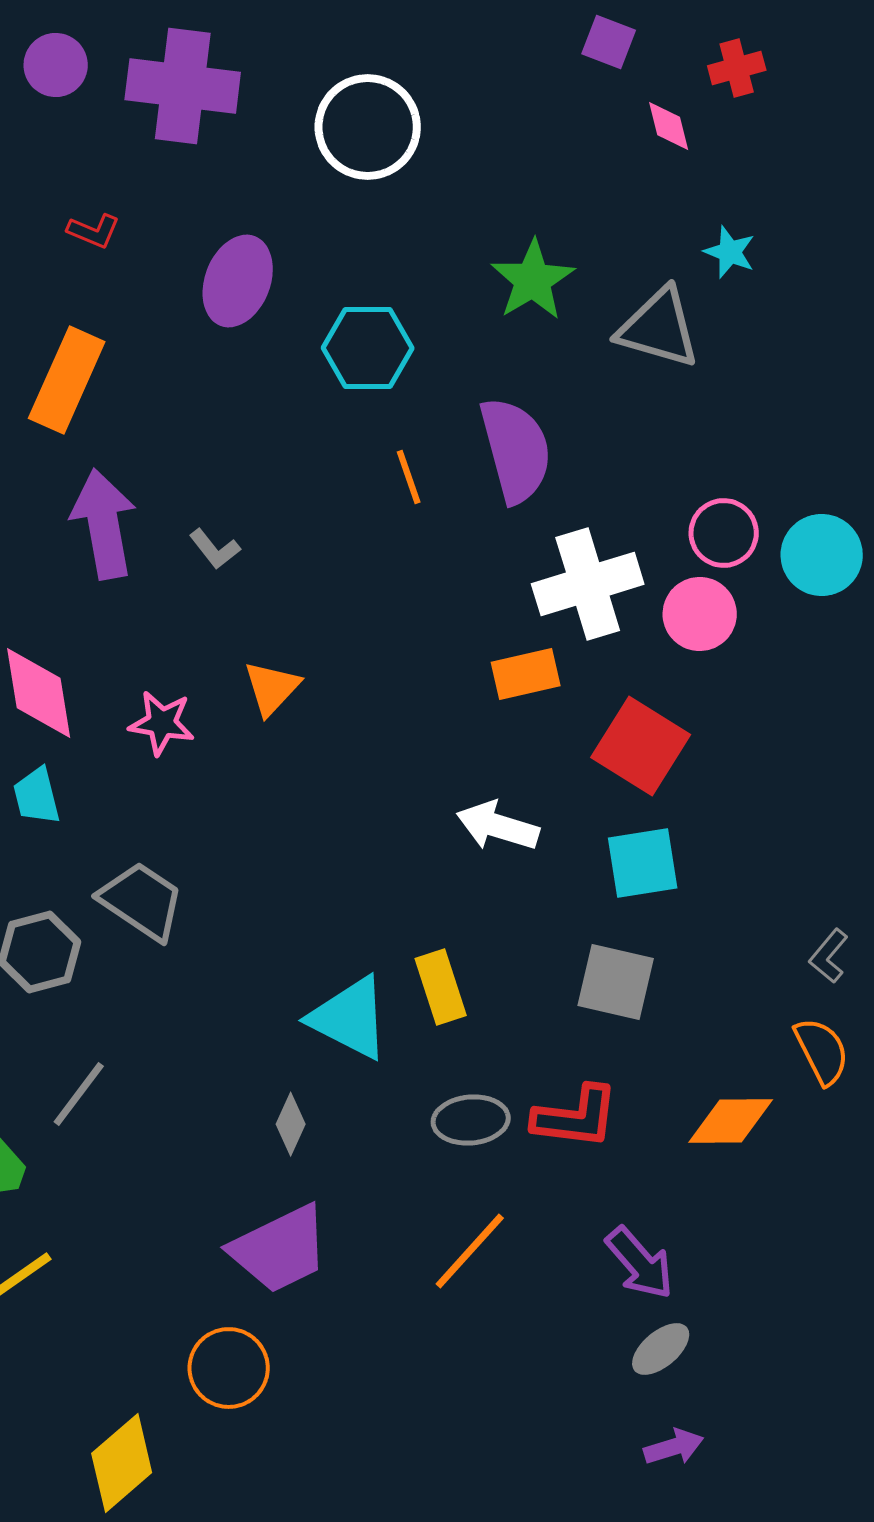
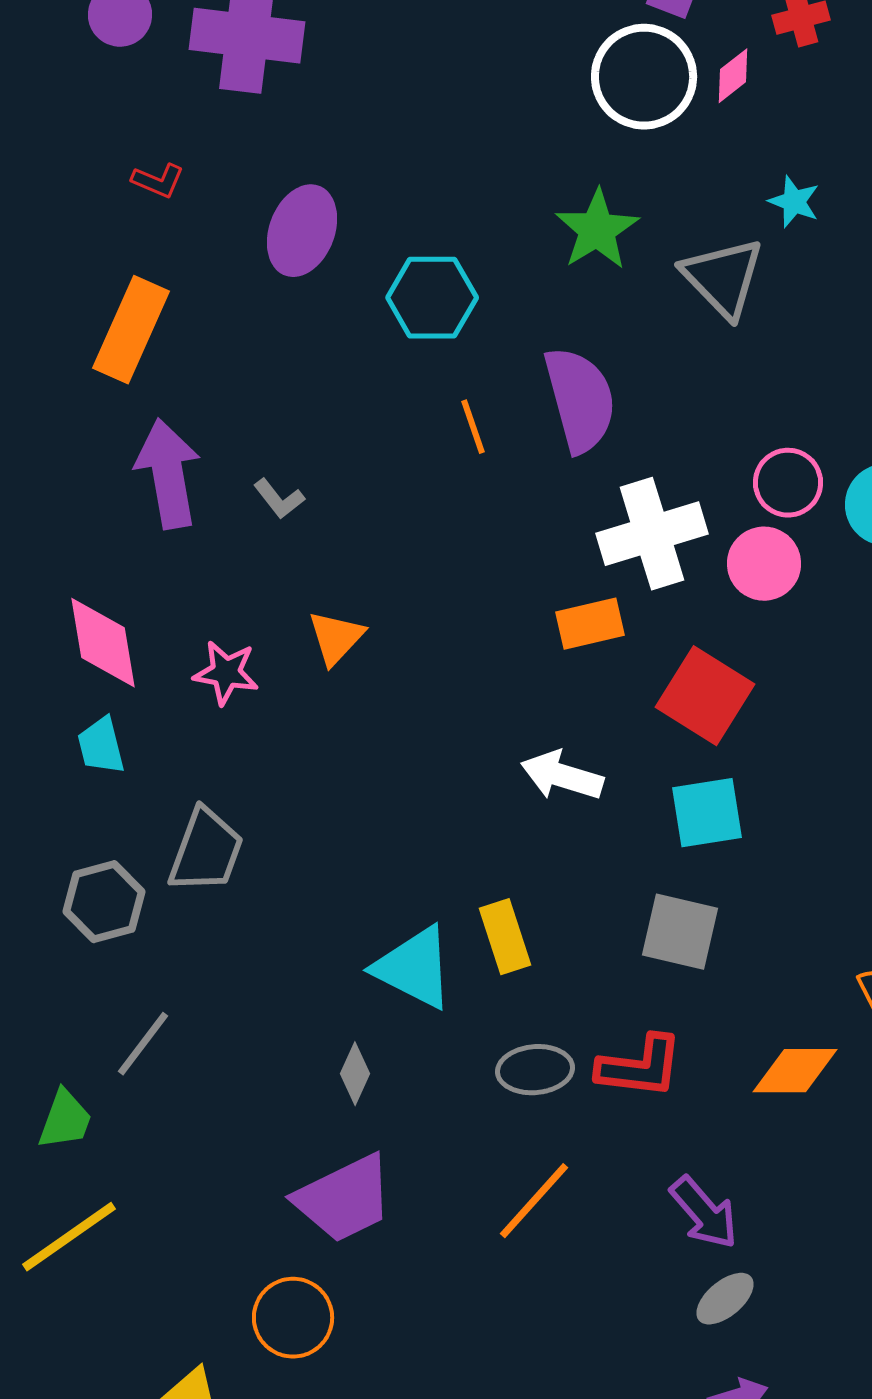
pink diamond: (669, 126) -> (733, 76), turned 66
white circle: (368, 127) -> (644, 77), moved
gray triangle: (659, 328) -> (723, 278), turned 30
gray trapezoid: (142, 901) -> (206, 851), turned 76

